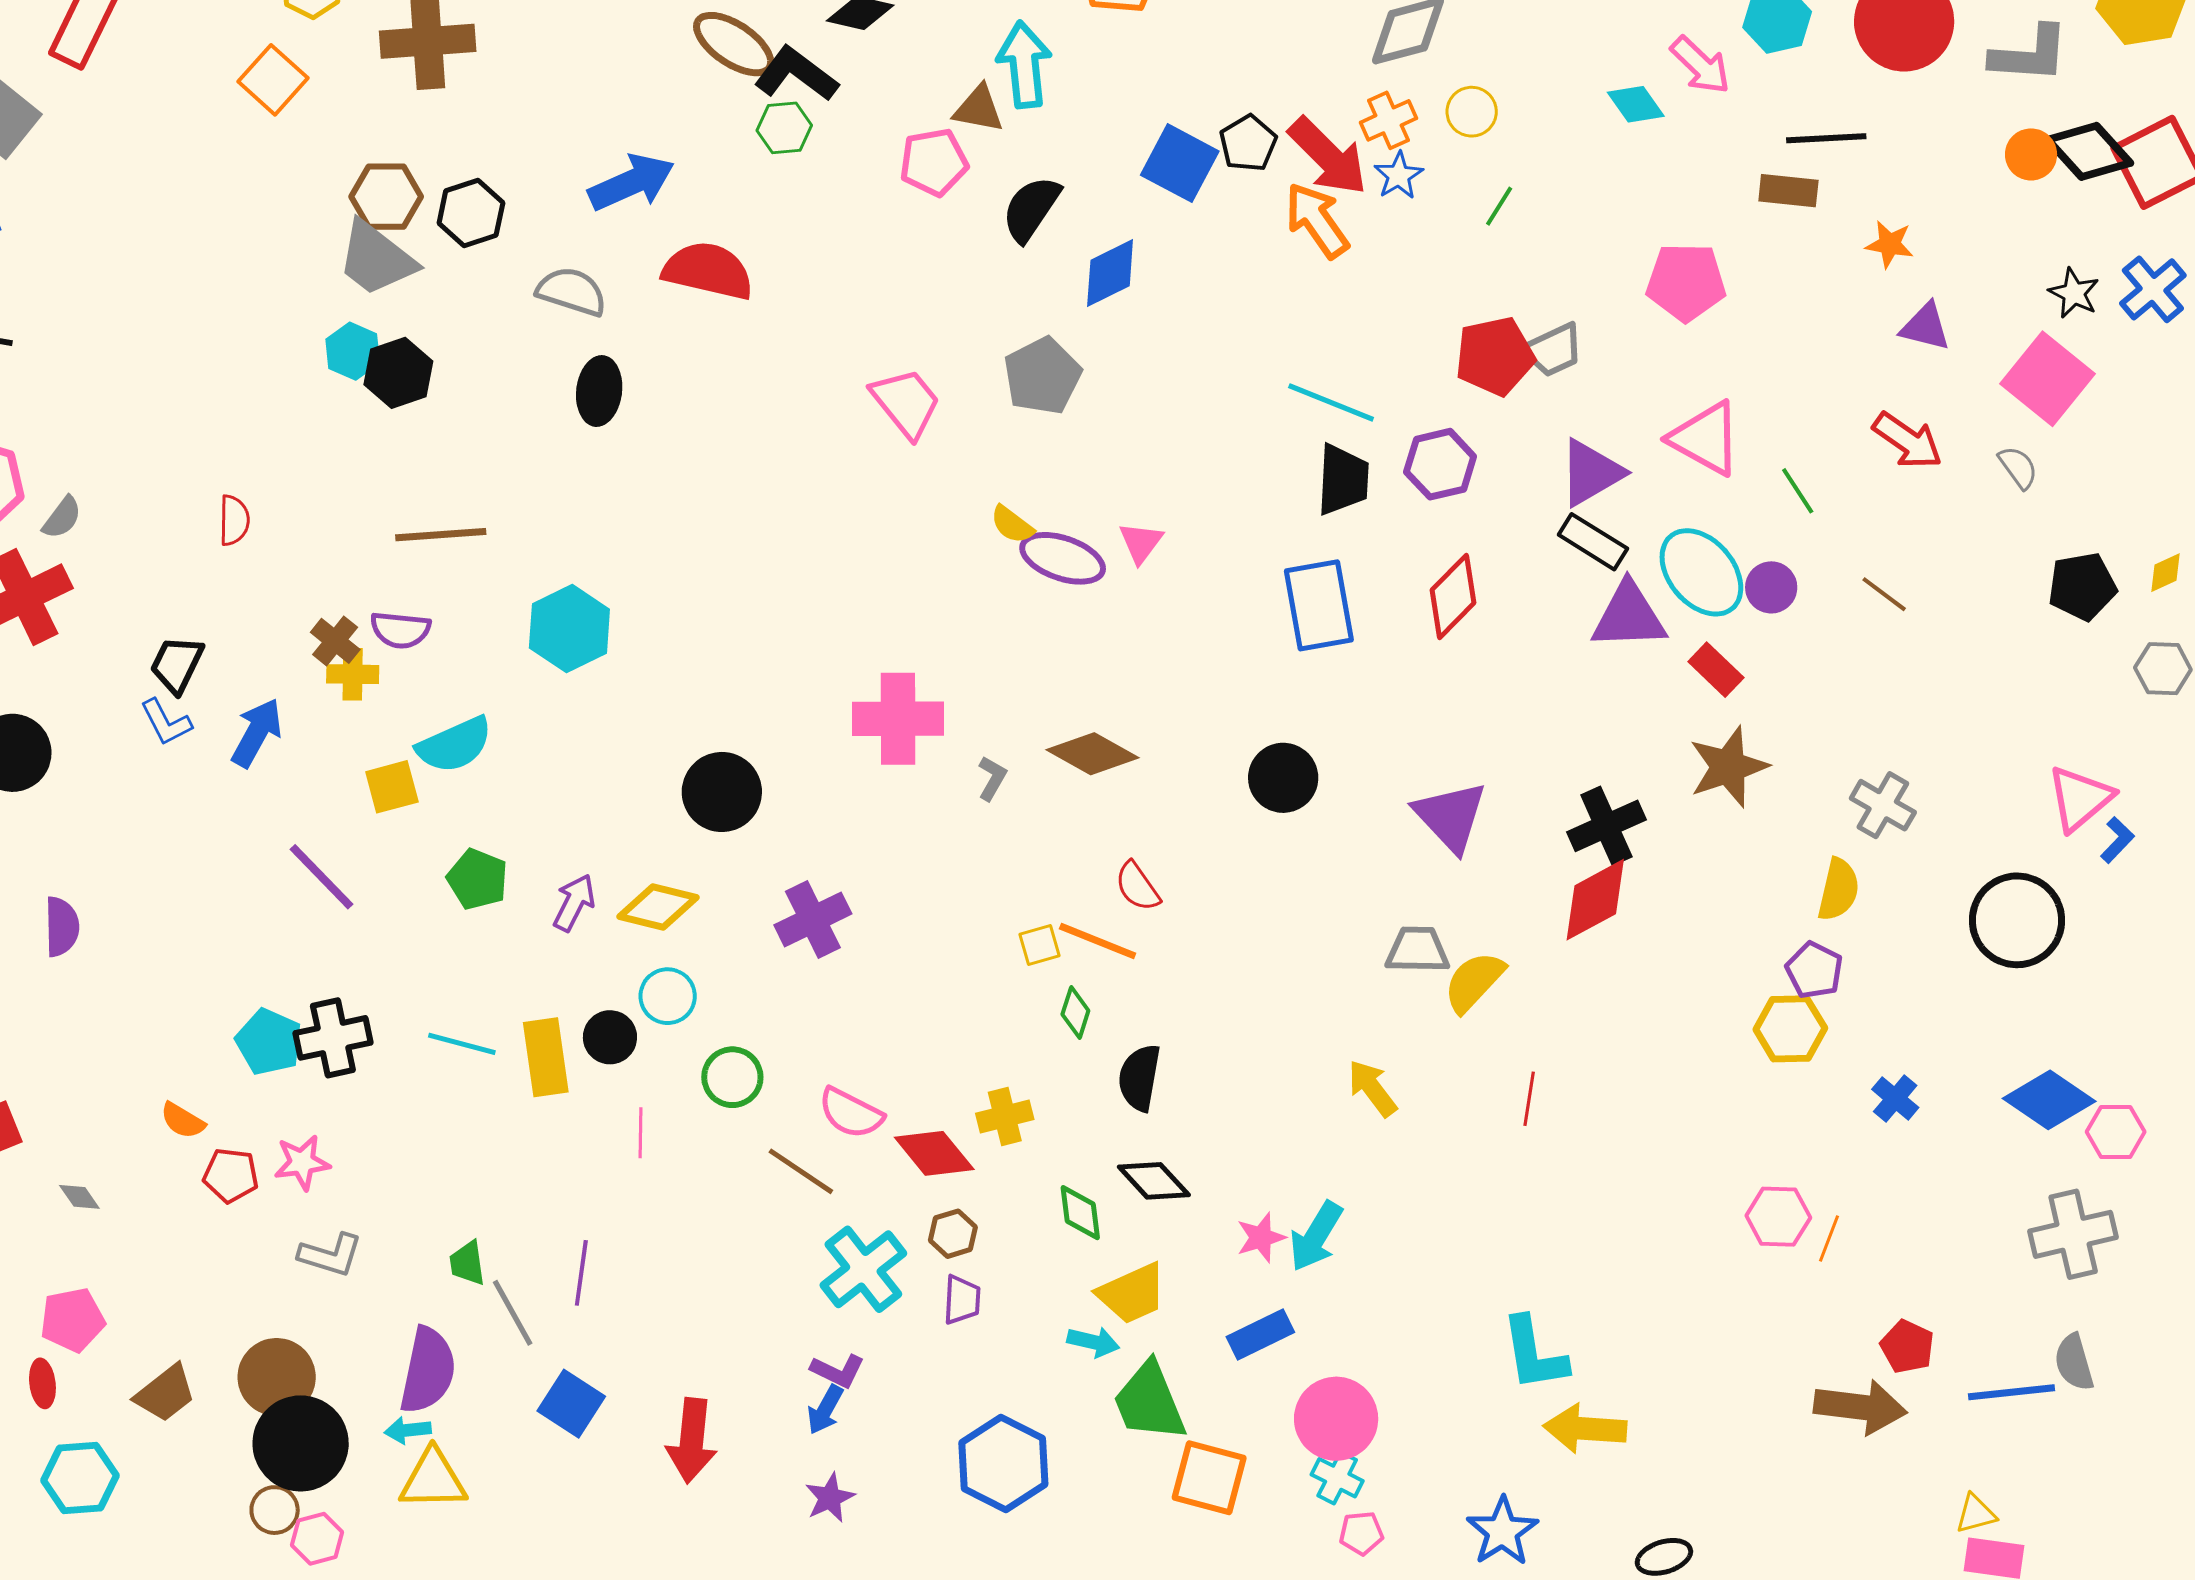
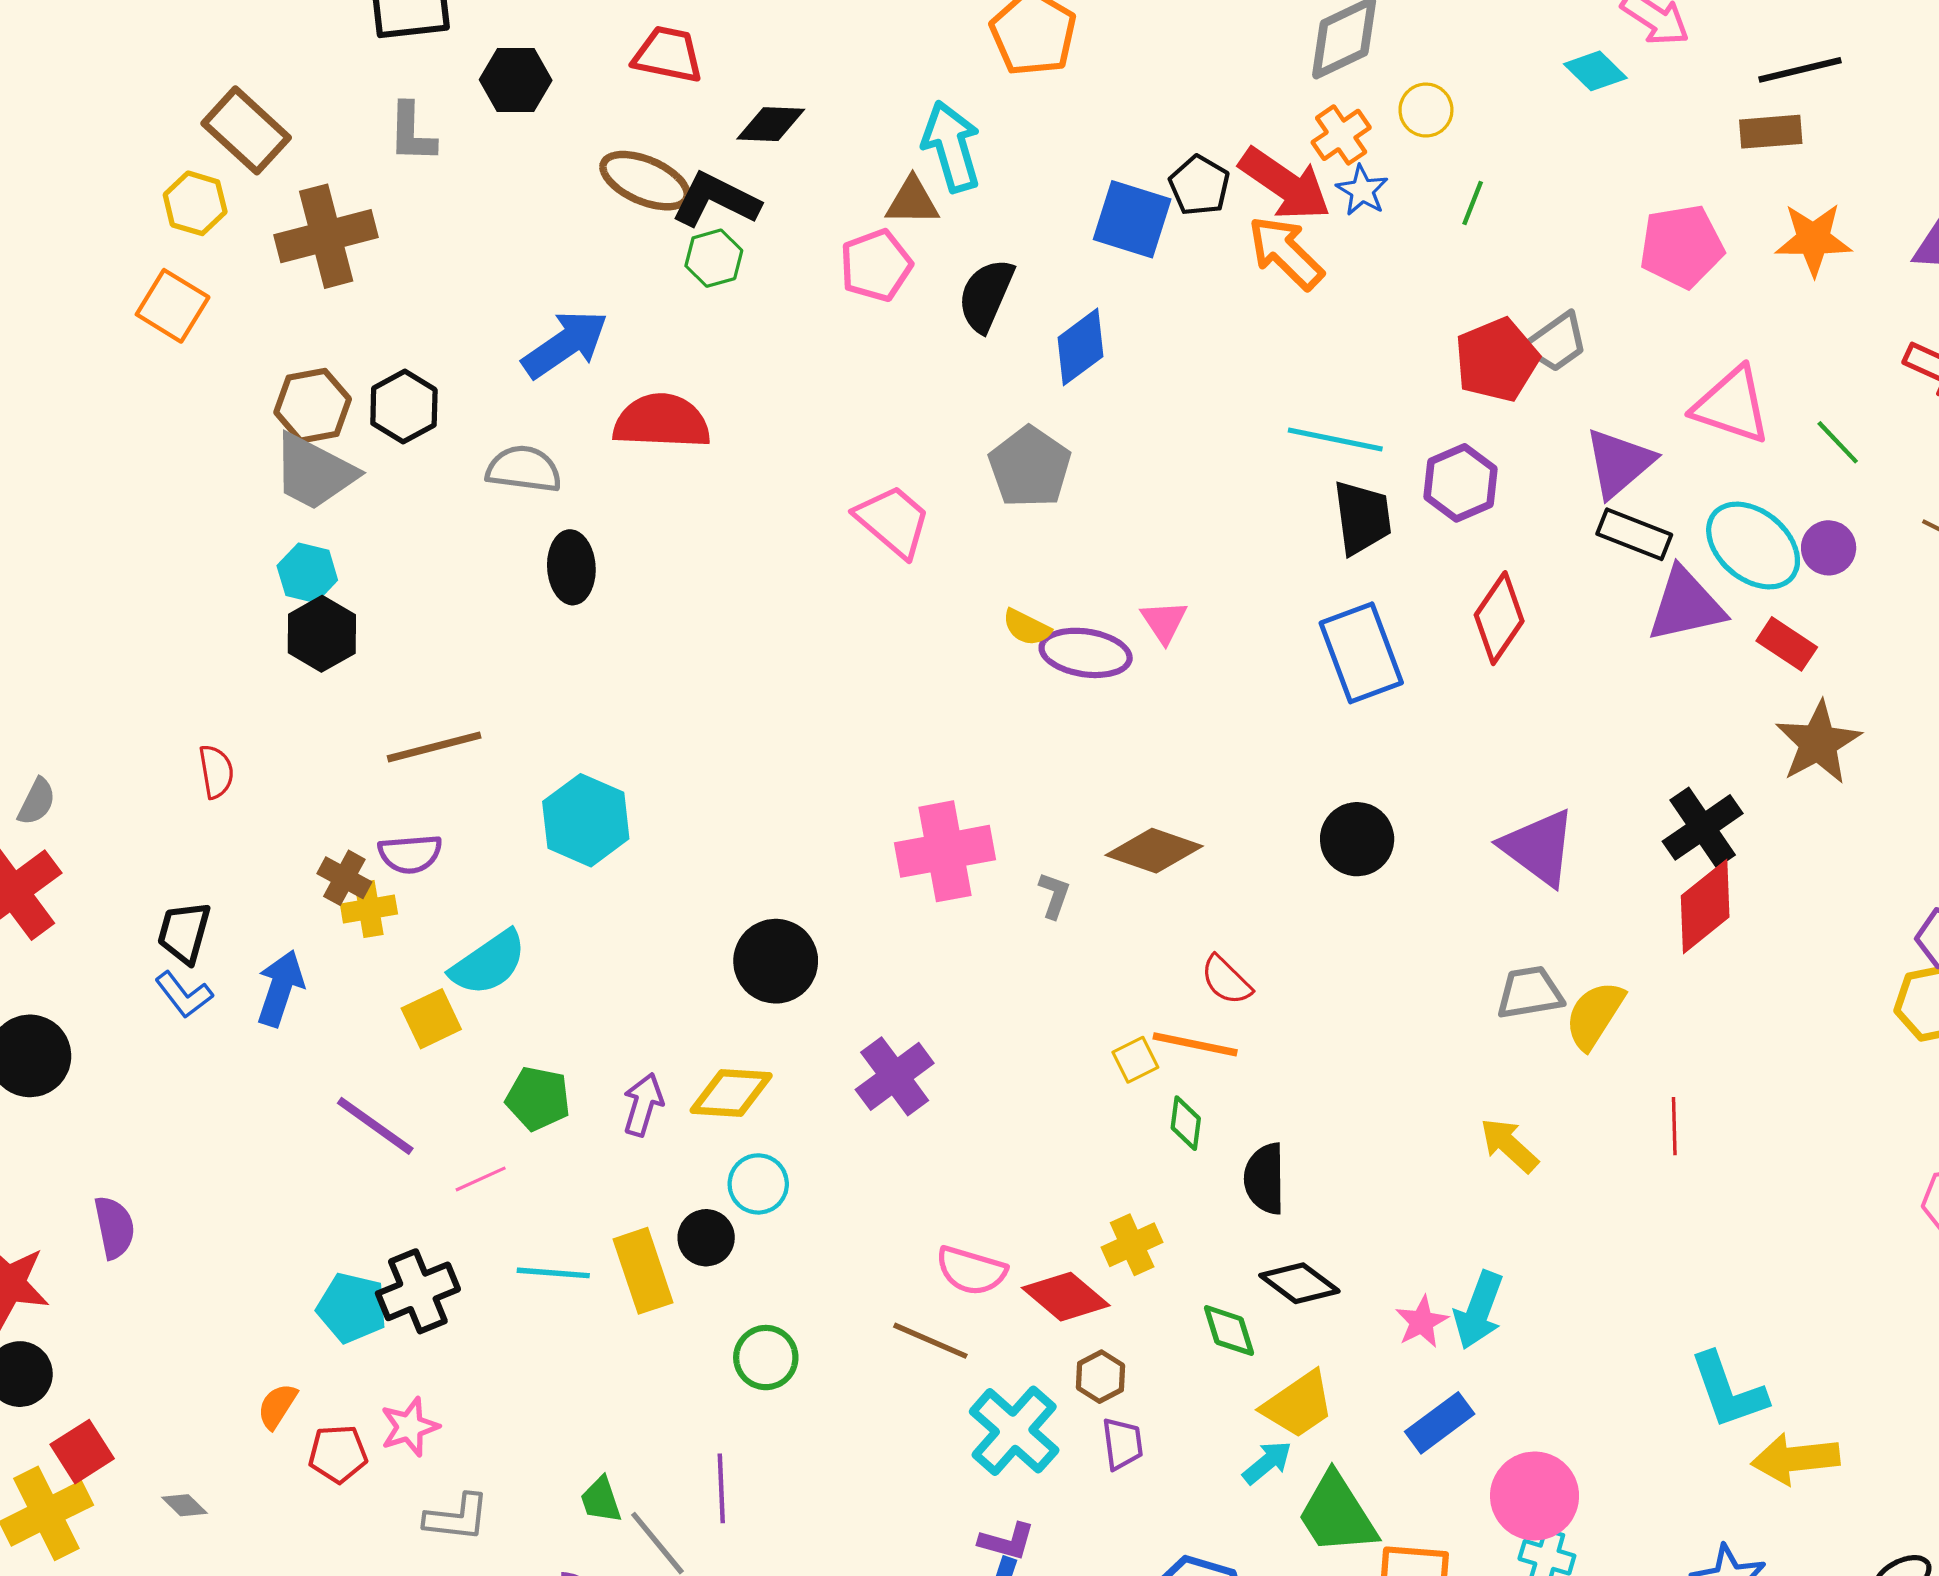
orange star: (1890, 244) -> (1813, 239), moved, size x1.5
black hexagon: (398, 373) -> (322, 634), moved
green circle: (732, 1077) -> (766, 1358), moved
orange semicircle: (183, 1121) -> (277, 1406), turned 102
pink line: (640, 1133) -> (481, 1179), moved, turned 75
cyan arrow: (1093, 1342) -> (1267, 1462), turned -42

